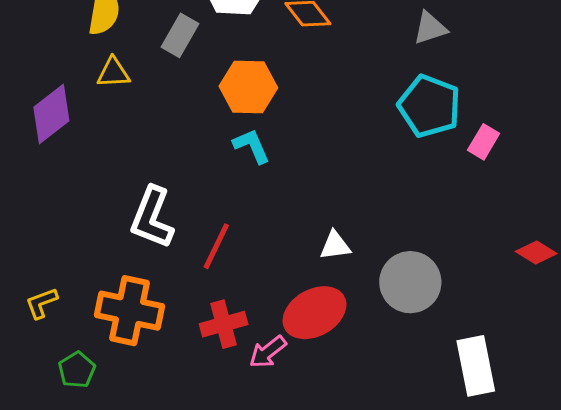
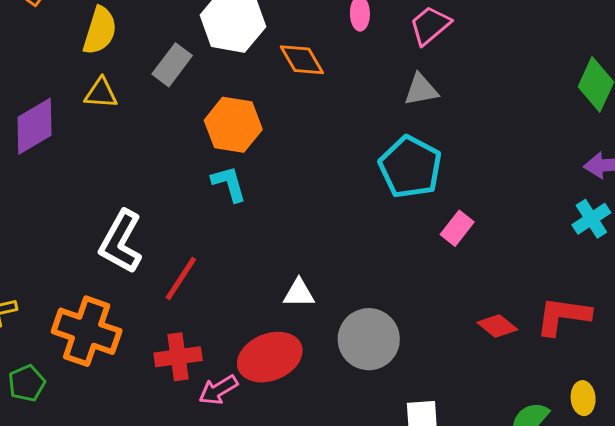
pink rectangle: (484, 142) -> (457, 228), moved

